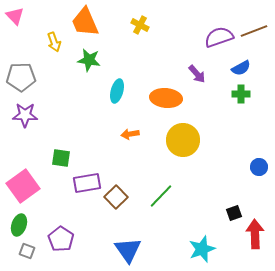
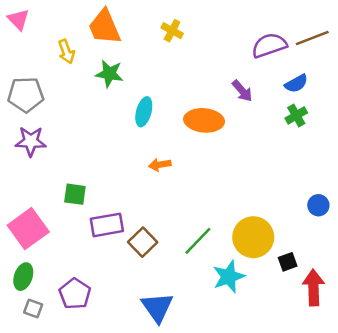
green cross: (241, 94) -> (296, 115), turned -30
yellow circle: (183, 140) -> (253, 237), moved
cyan star: (202, 249) -> (229, 277), moved

